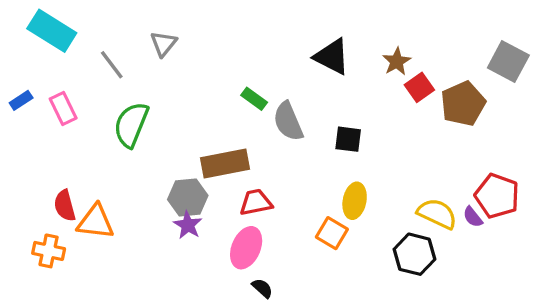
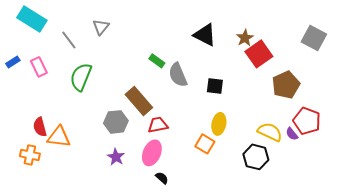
red square: (419, 87) -> (259, 54), size x1.5
brown pentagon: (463, 104) -> (286, 85), moved
brown rectangle: (225, 164) -> (139, 101), turned 60
purple star: (188, 225) -> (116, 157), moved

